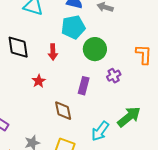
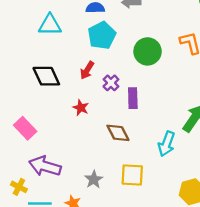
green circle: (95, 49) -> (148, 51), moved
red arrow: (53, 52) -> (87, 70), turned 49
purple cross: (114, 76) -> (111, 83), moved

